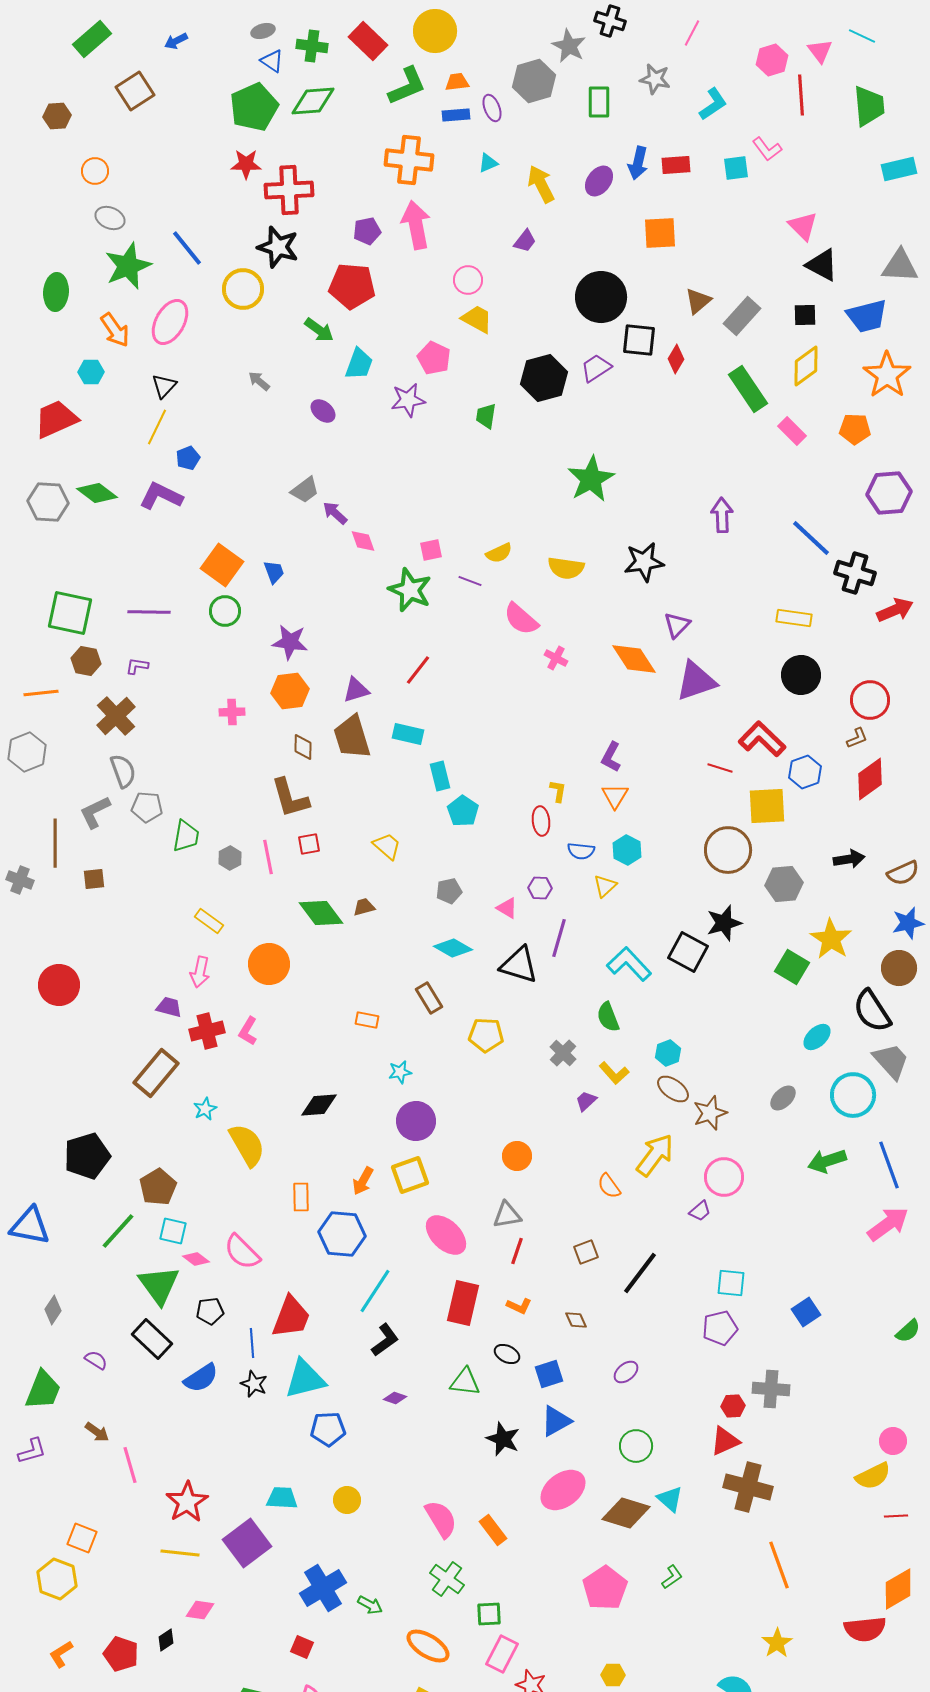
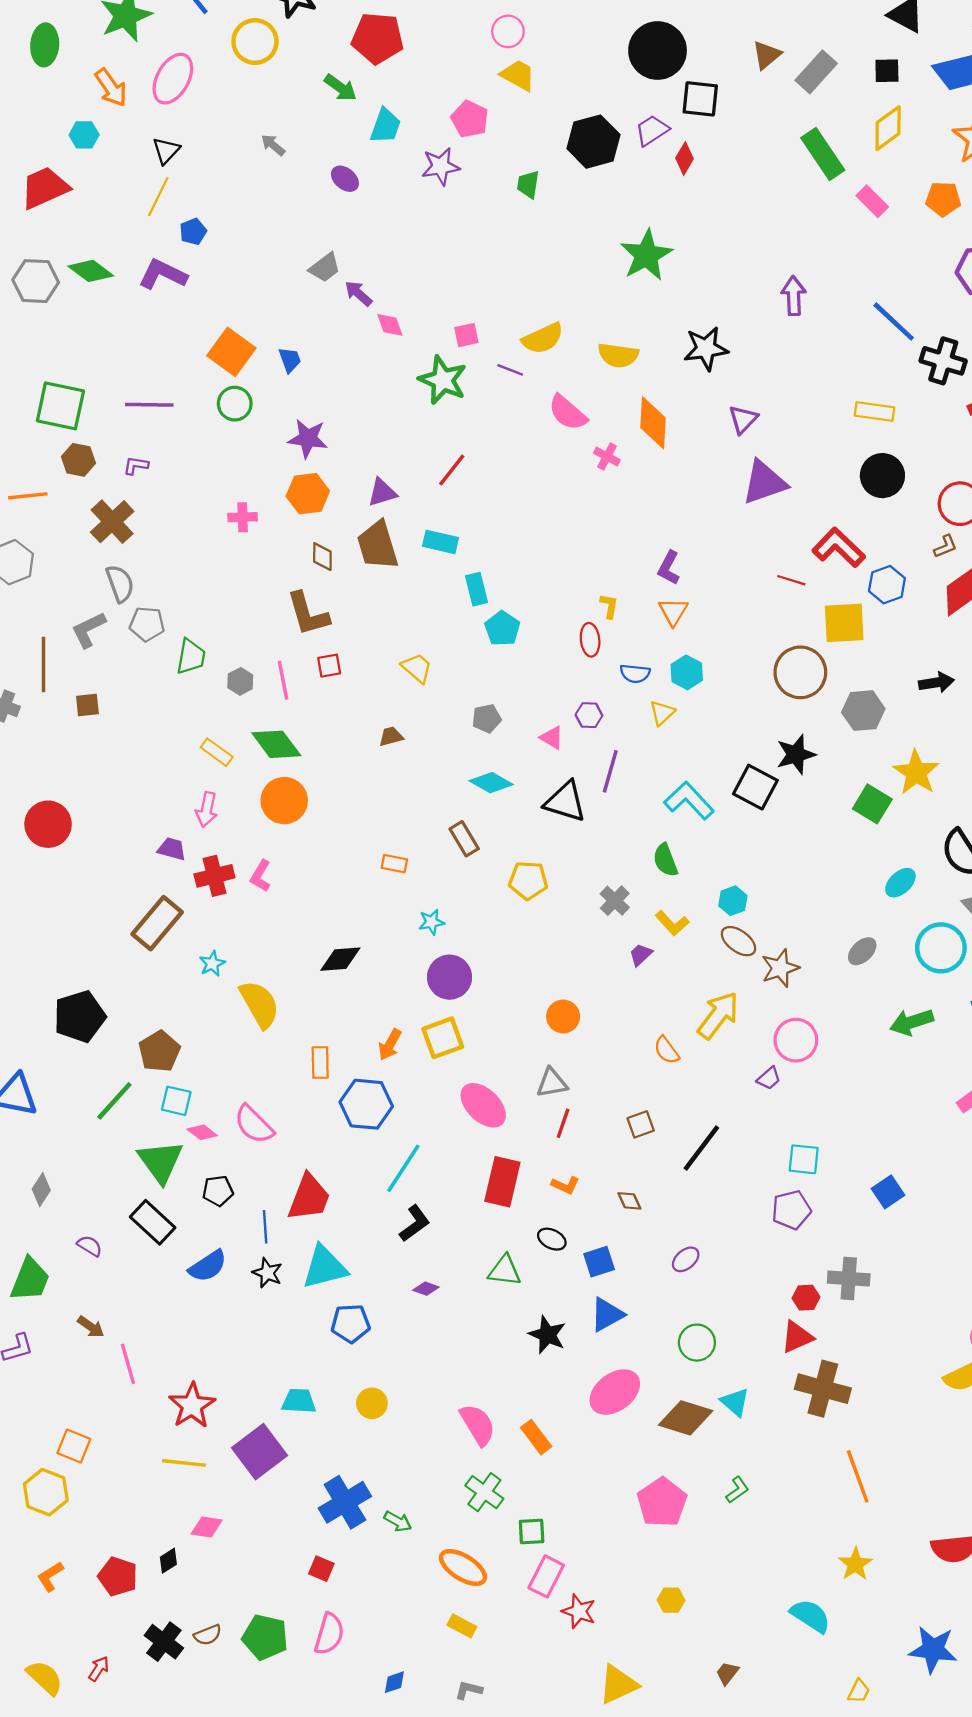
red diamond: (676, 359) -> (685, 158), moved
yellow semicircle: (499, 553) -> (543, 338), size x1.4
orange diamond: (634, 659) -> (653, 423), moved, turned 36
green diamond: (321, 913) -> (276, 744), moved

